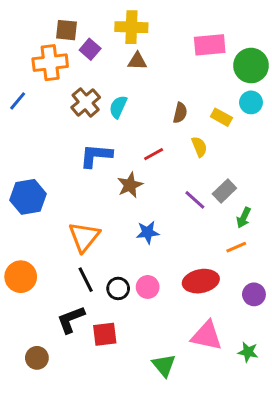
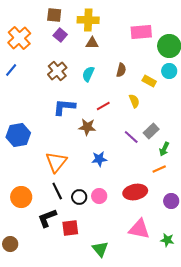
brown square: (66, 30) -> (54, 15), moved
orange cross: (50, 63) -> (19, 38), moved, turned -35
cyan semicircle: (118, 107) -> (88, 74), moved
brown semicircle: (180, 113) -> (121, 70), moved
brown star: (130, 185) -> (87, 127), turned 30
orange circle: (21, 277) -> (21, 197), moved
brown circle: (37, 358) -> (10, 244), moved
green triangle: (164, 365) -> (100, 249), moved

